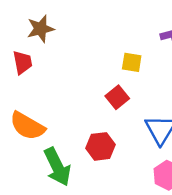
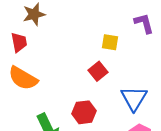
orange semicircle: (27, 126) -> (23, 78), moved

